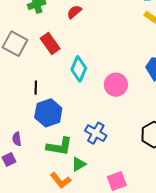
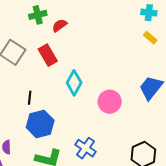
red semicircle: (74, 12) -> (59, 25), moved

